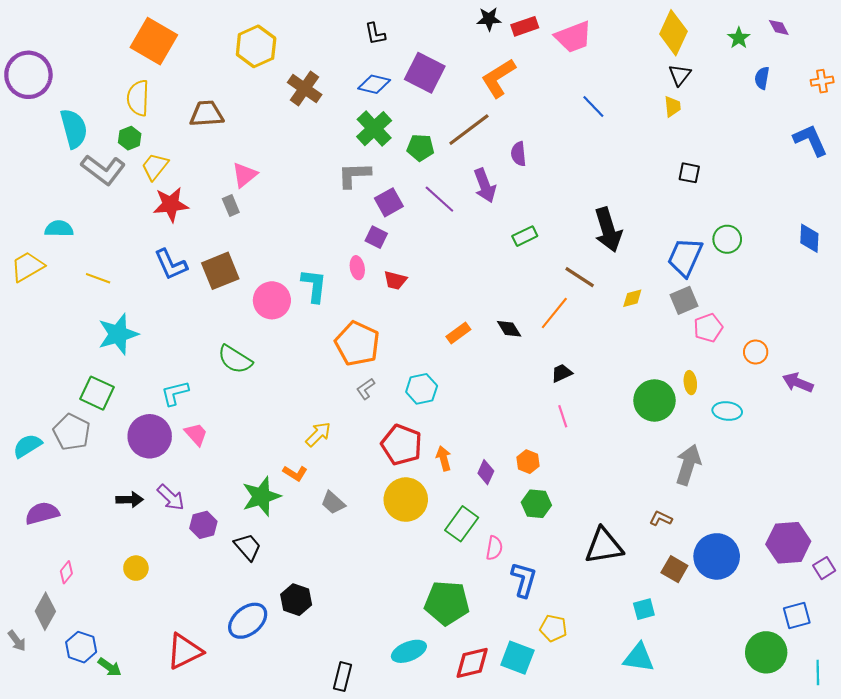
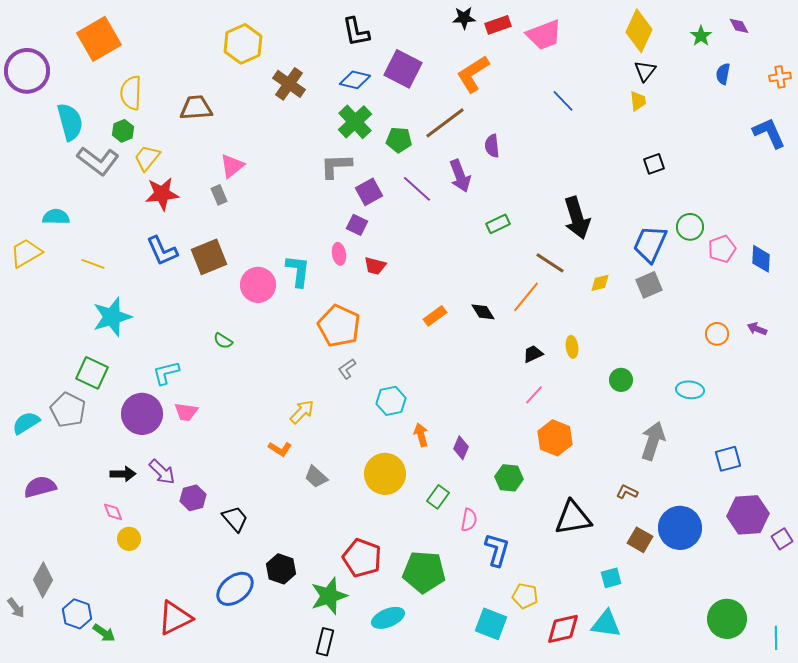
black L-shape: (375, 34) -> (356, 32), size x1.4
orange square: (154, 41) -> (99, 39), moved, turned 30
black square: (689, 173) -> (654, 164), turned -30
blue diamond: (809, 238) -> (761, 259), moved
pink pentagon: (708, 328) -> (722, 249), moved
green semicircle: (235, 359) -> (223, 341), size x0.6
yellow ellipse: (690, 383) -> (572, 347), moved
purple arrow: (798, 383) -> (757, 329), moved, size x0.7
cyan hexagon: (422, 389) -> (391, 401), moved
green circle: (654, 400) -> (621, 380), size x0.6
pink line: (563, 416) -> (534, 395), turned 60
pink trapezoid: (196, 434) -> (186, 412), turned 140
red pentagon: (402, 445) -> (362, 558), moved
orange hexagon: (528, 462) -> (555, 438), moved, size x1.6
green star: (261, 496) -> (329, 596), moved
green rectangle: (462, 524) -> (438, 497), size x0.7
pink diamond: (66, 572) -> (113, 512), moved, turned -60
blue square: (797, 615) -> (728, 459), moved
red diamond: (472, 663) -> (563, 629), moved

